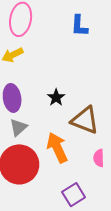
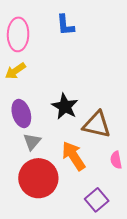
blue L-shape: (79, 26) -> (65, 25), moved
black star: (56, 97) -> (65, 106), size x1.5

